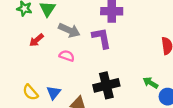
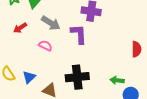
green arrow: (151, 83) -> (117, 80), turned -32

